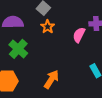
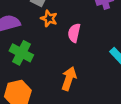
pink semicircle: (79, 35) -> (74, 33), moved

